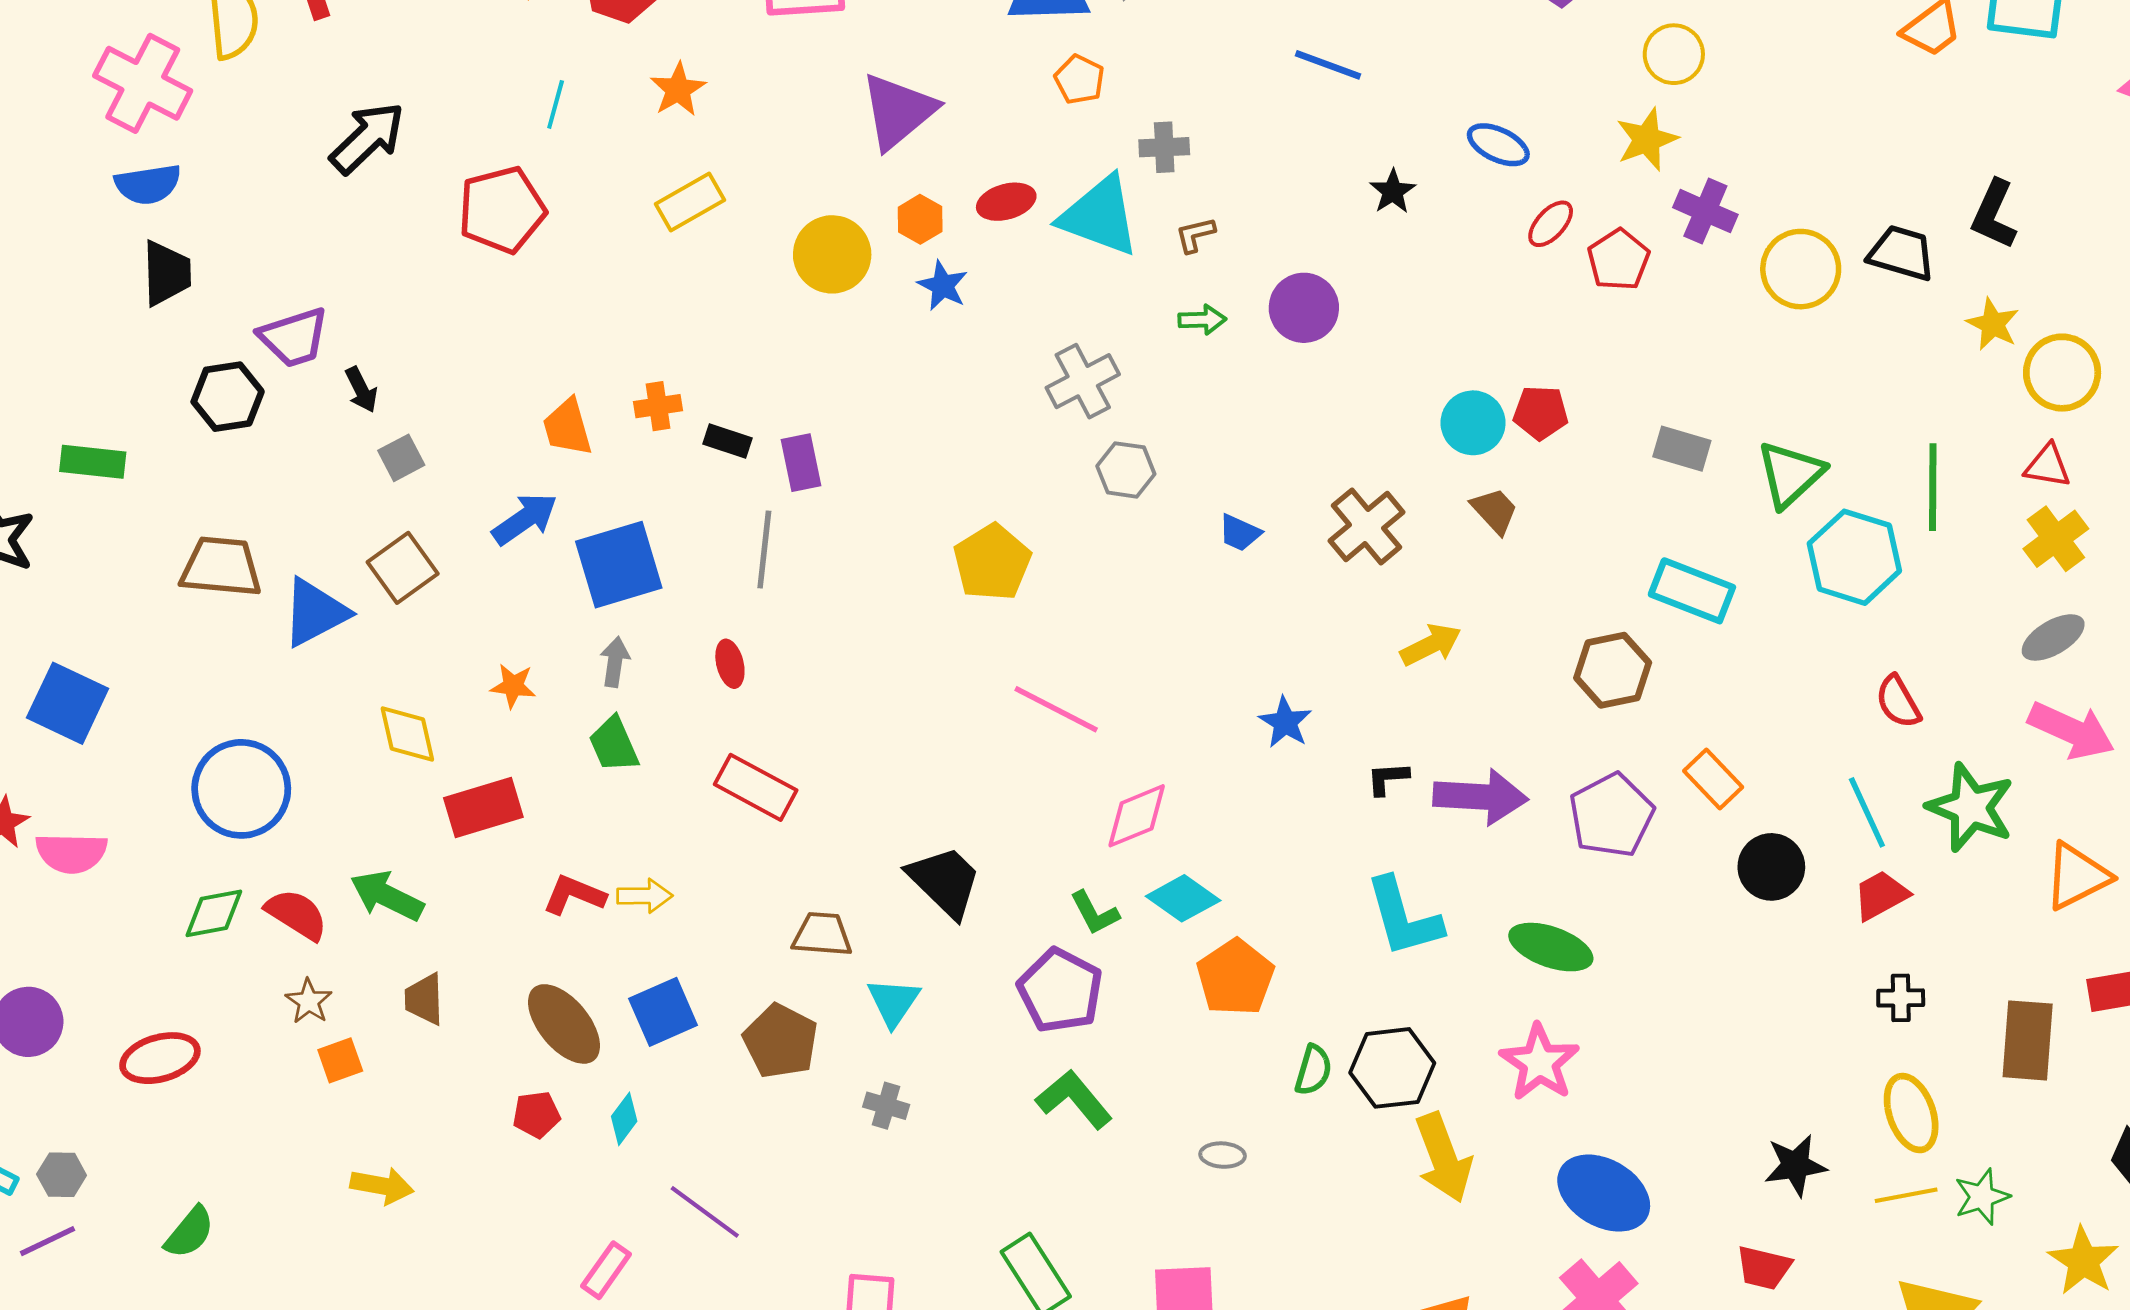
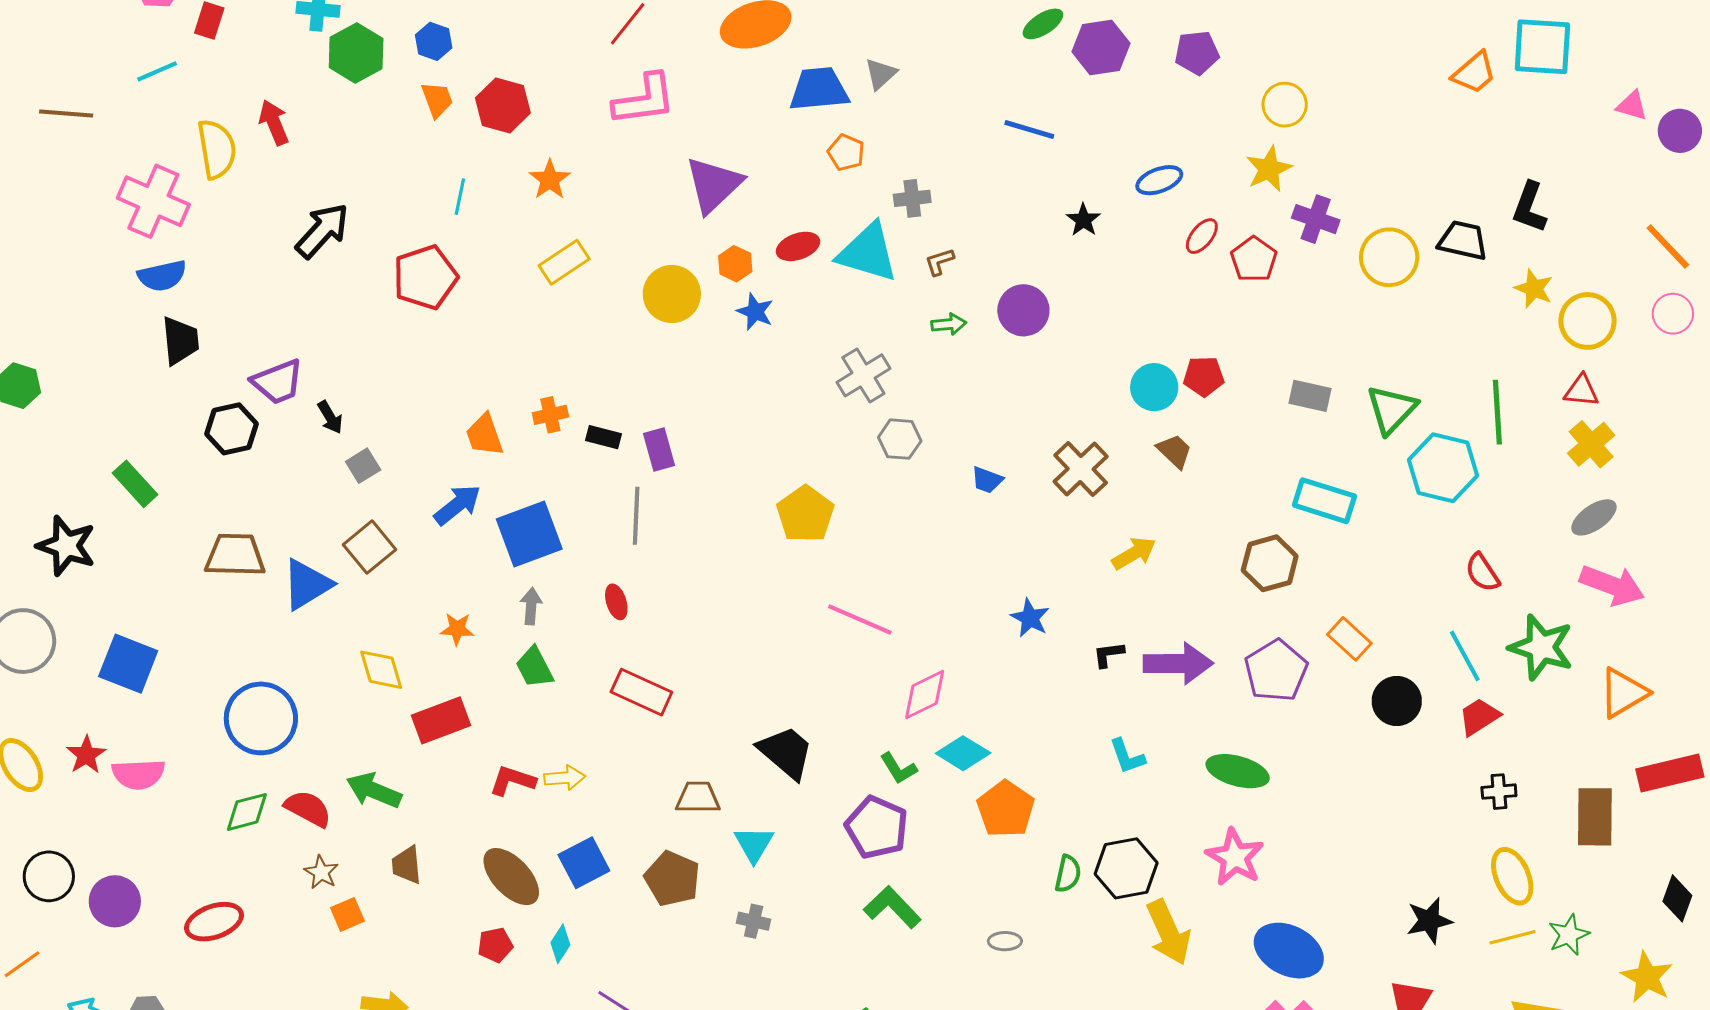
blue ellipse: (1498, 145) -> (1159, 180), turned -42
green rectangle: (93, 462) -> (135, 484), turned 45
cyan L-shape: (1403, 917) -> (1127, 756), size x0.6

